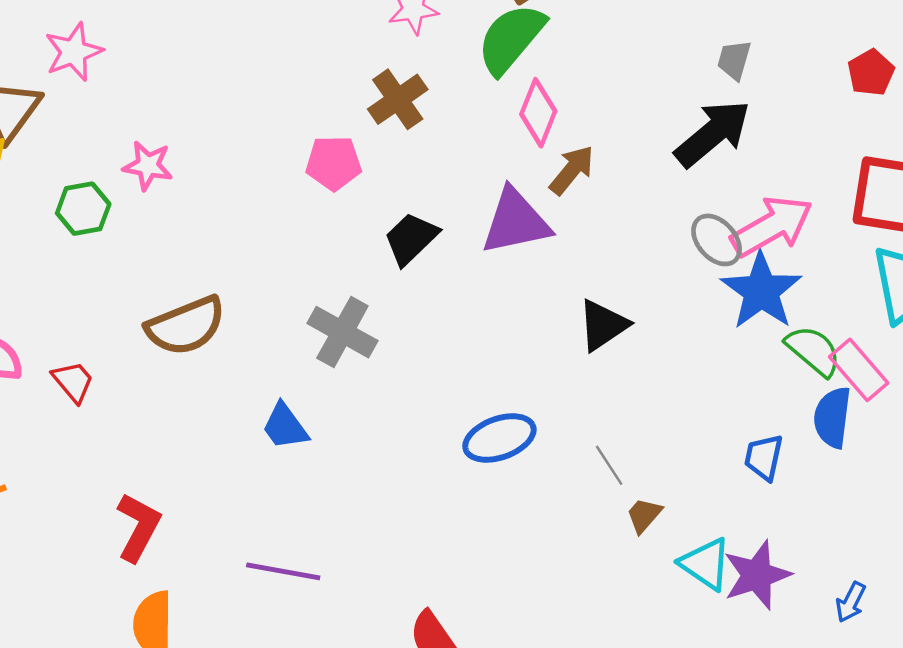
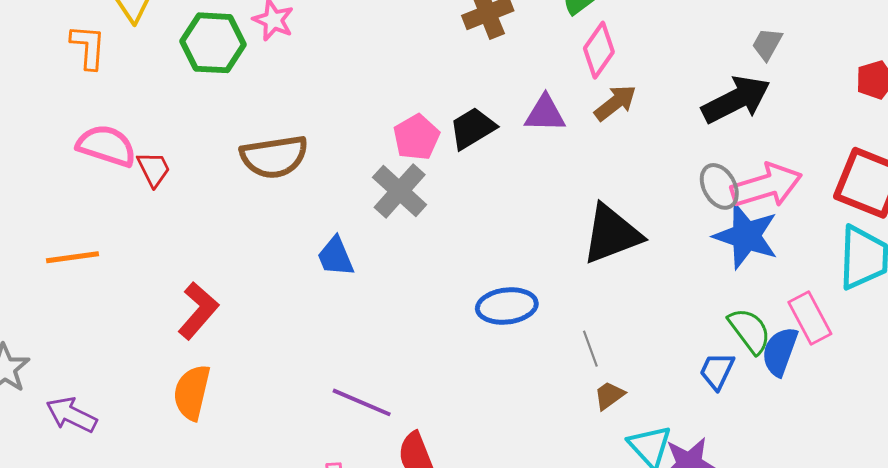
pink pentagon: (334, 163) -> (416, 137), moved, turned 30
green hexagon: (83, 209) -> (213, 43), size x1.4
purple triangle: (516, 222) -> (545, 114), moved, size x0.7
blue star: (761, 291) -> (746, 236), turned -30
black triangle: (603, 325) -> (612, 234), size x1.4
green semicircle: (813, 351) -> (750, 331), moved
red trapezoid: (73, 382) -> (154, 169), moved
purple line: (283, 571) -> (362, 402), moved

